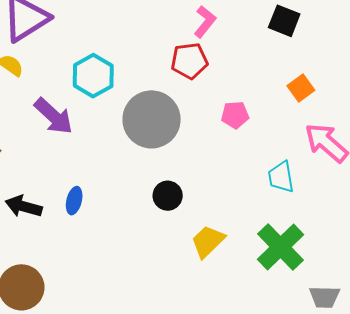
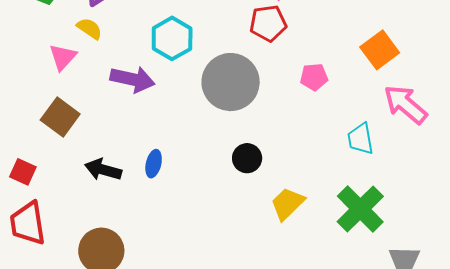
orange square: (301, 88) -> (380, 50), size x1.4
purple arrow: (54, 116) -> (133, 79), turned -30

